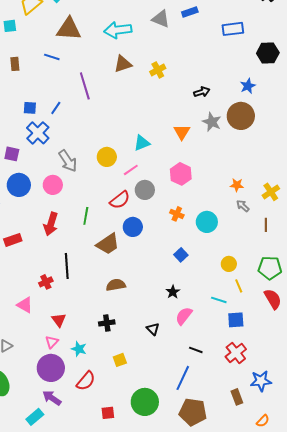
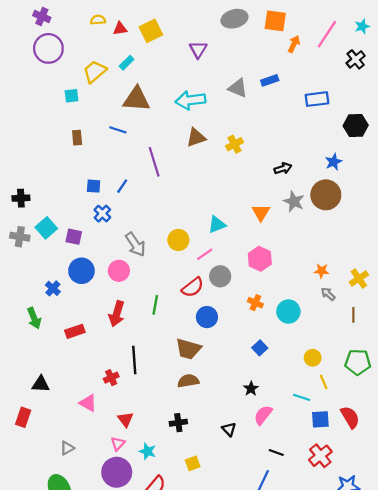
blue cross: (38, 133) -> (102, 214), size x0.7
brown trapezoid: (108, 244) -> (188, 349), moved, turned 50
red semicircle: (273, 299) -> (350, 417), moved

